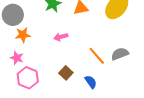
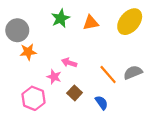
pink arrow: (61, 37) -> (69, 63), moved, turned 32
pink star: (17, 58) -> (54, 77), moved

